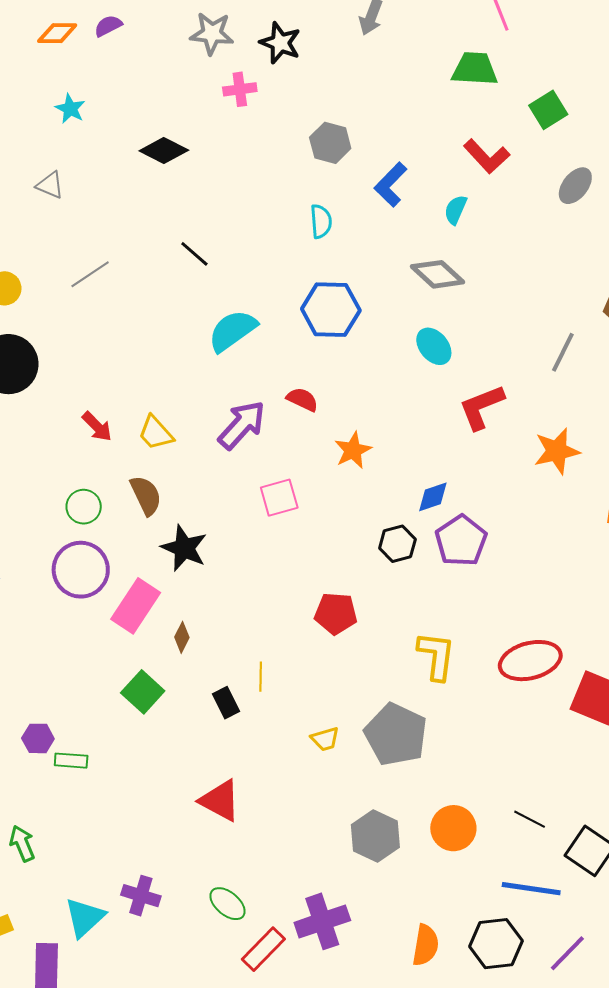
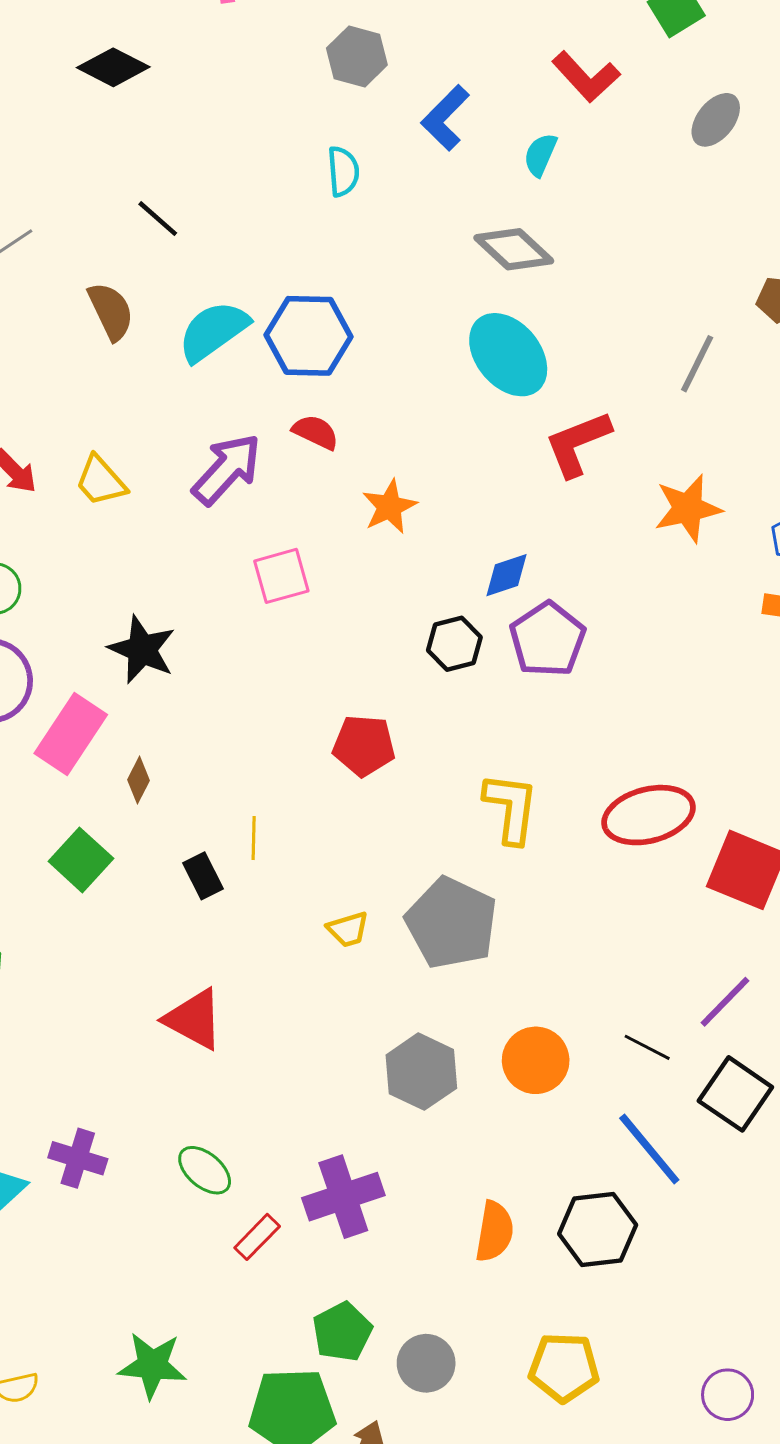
blue hexagon: (331, 310) -> (308, 336), moved
cyan ellipse: (434, 346) -> (508, 355), size x1.5
brown semicircle: (146, 495) -> (111, 311), moved
blue line: (531, 889) -> (649, 1149), turned 42
red rectangle: (263, 949) -> (257, 1237), size x0.7
purple line: (567, 953) -> (725, 1002), moved

